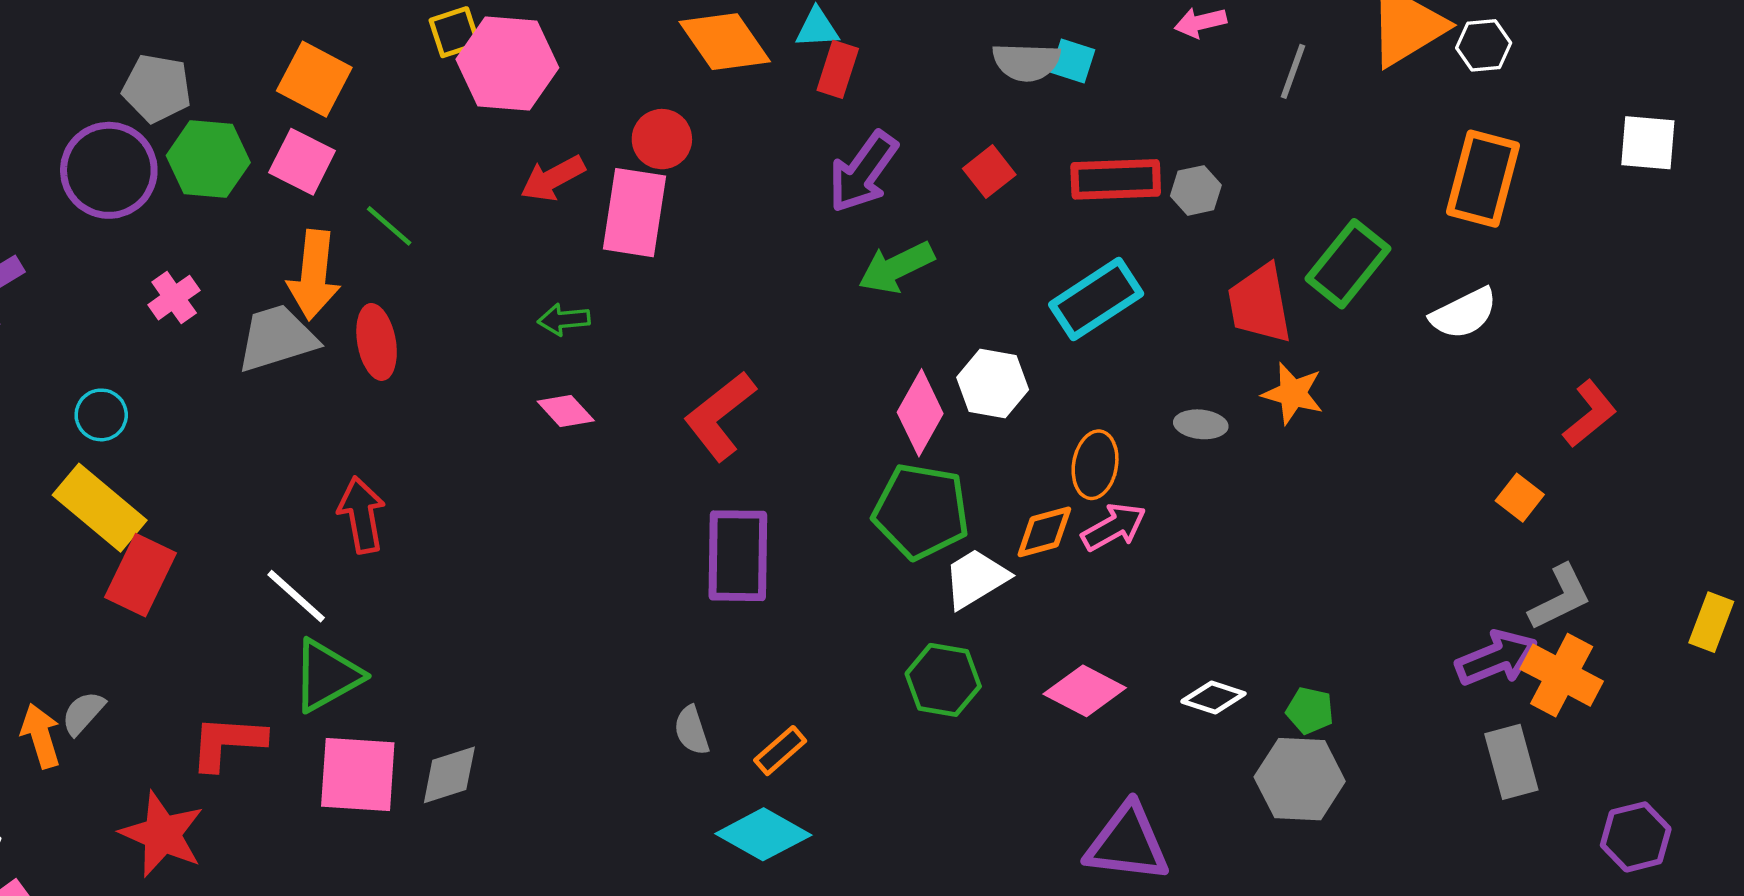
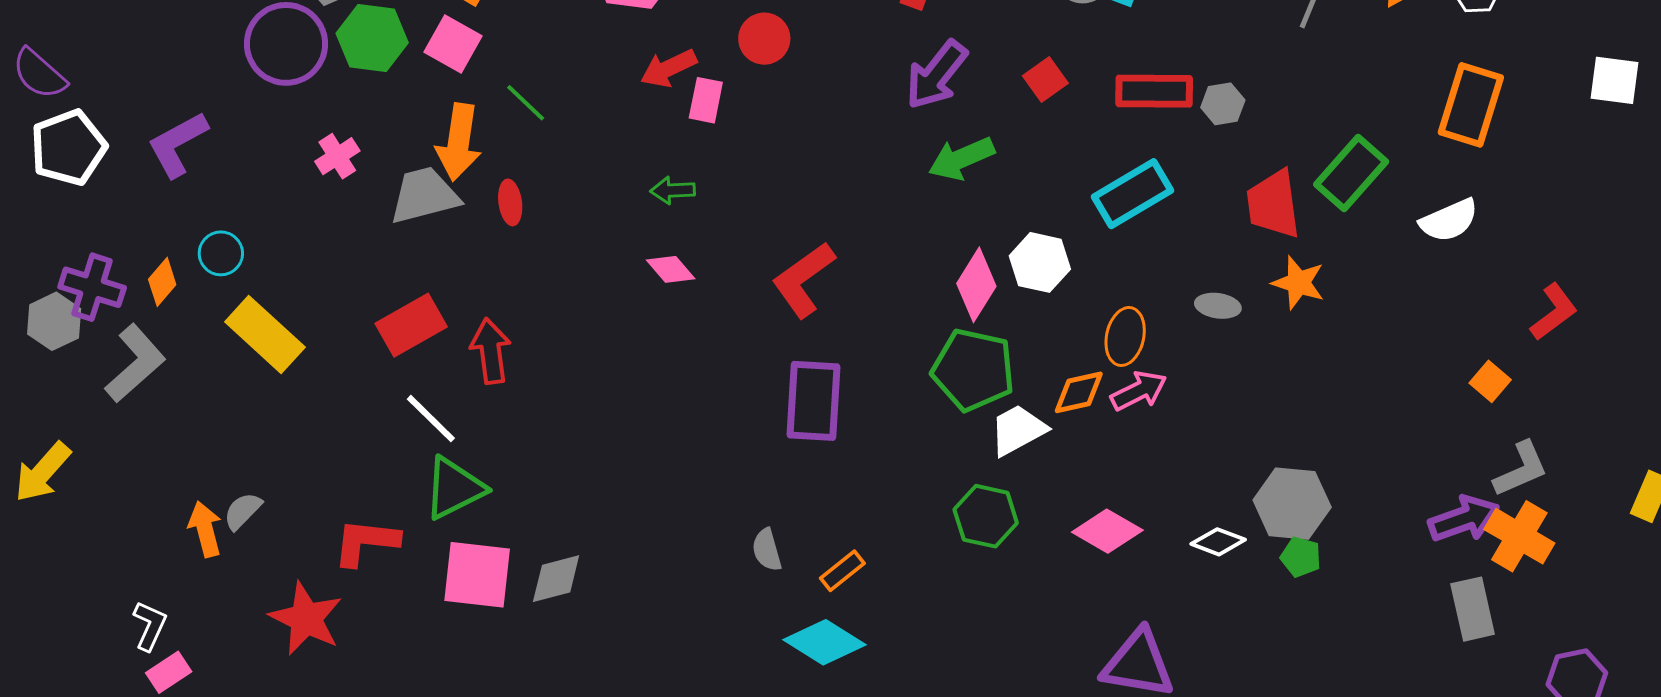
pink rectangle: (634, 213) -> (706, 100), moved, size x0.6
red ellipse: (377, 342) -> (510, 202), size x0.7
cyan circle: (101, 415) -> (221, 253), moved
red rectangle: (140, 575) -> (411, 325), moved, turned 32
gray hexagon: (1300, 779) -> (1292, 504), moved

